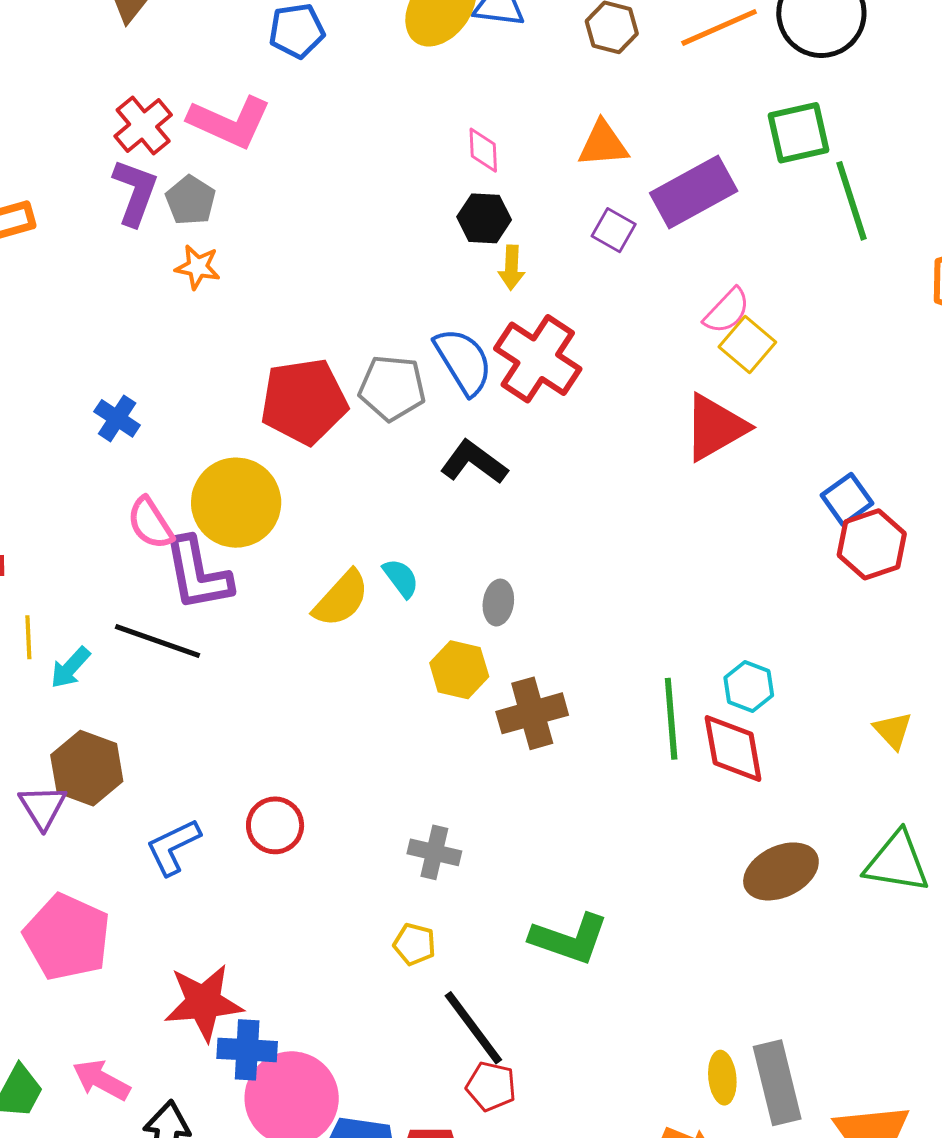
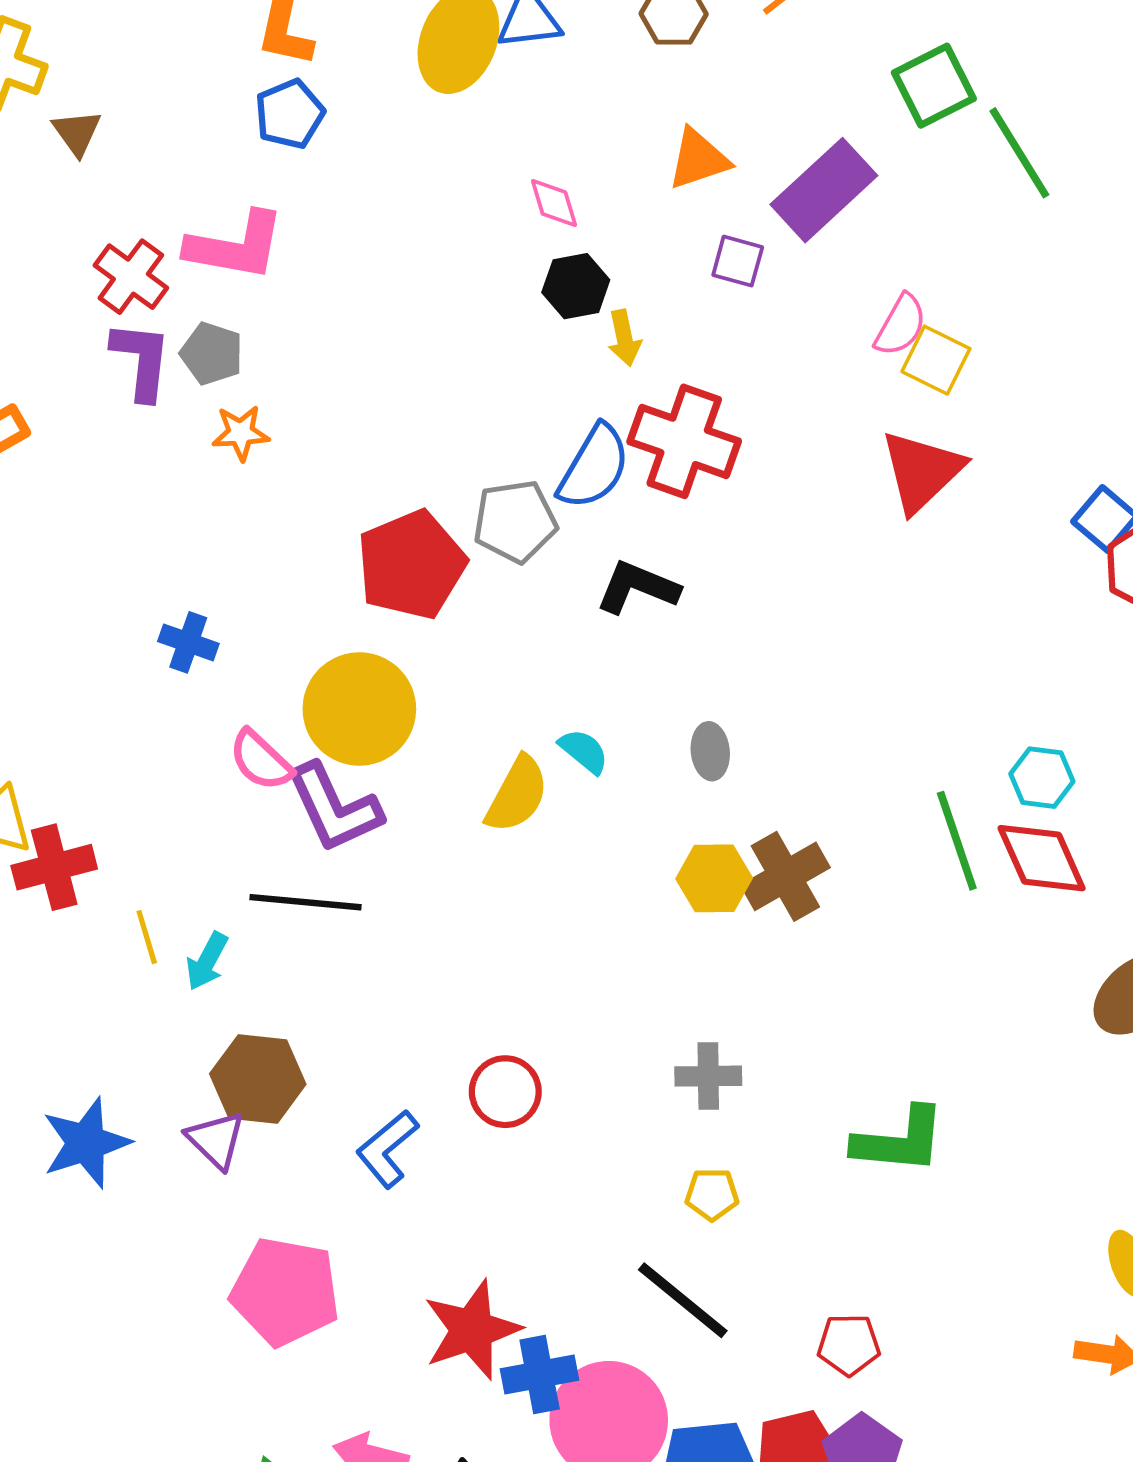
blue semicircle: (463, 361) -> (594, 467), turned 76
yellow hexagon: (459, 670) -> (714, 878), moved
black line: (473, 1028) -> (683, 1300), moved

